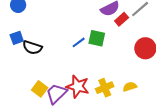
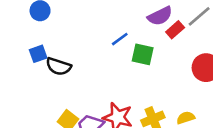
blue line: (79, 42) -> (120, 39), moved

